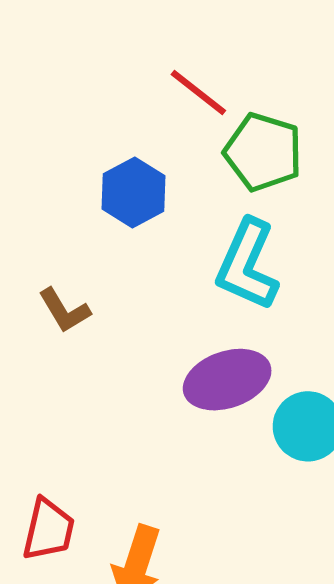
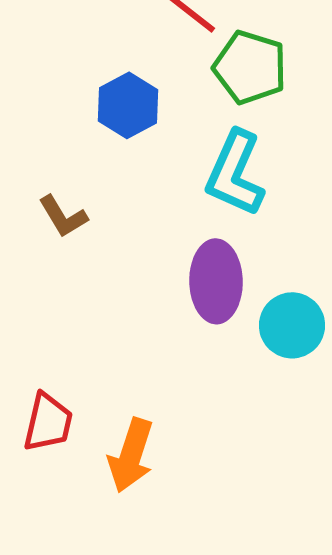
purple ellipse: (227, 380) -> (216, 281), turned -72

